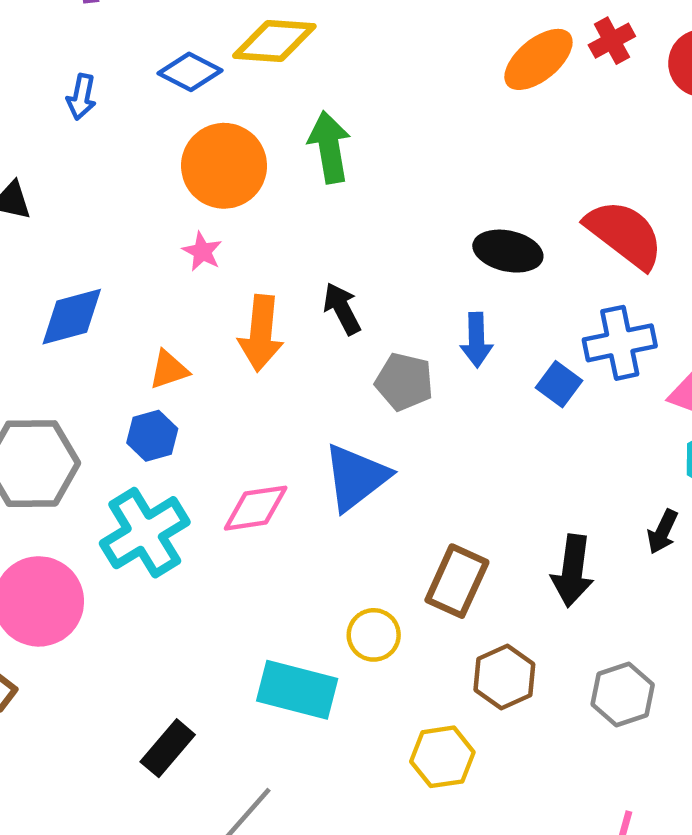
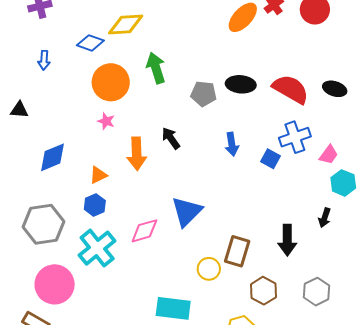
black ellipse: (508, 251) -> (241, 84), moved
gray pentagon: (404, 382) -> (204, 94), moved
yellow circle: (374, 635) -> (209, 269), moved

